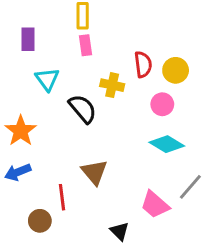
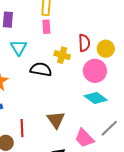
pink circle: (162, 104) -> (95, 71), size x1.5
black semicircle: (83, 109) -> (41, 69), turned -45
brown triangle: (94, 172) -> (56, 120), moved

